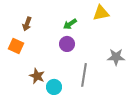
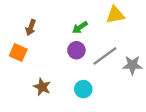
gray line: (84, 75) -> (105, 56), moved, turned 45
cyan circle: (54, 87) -> (83, 89), moved

